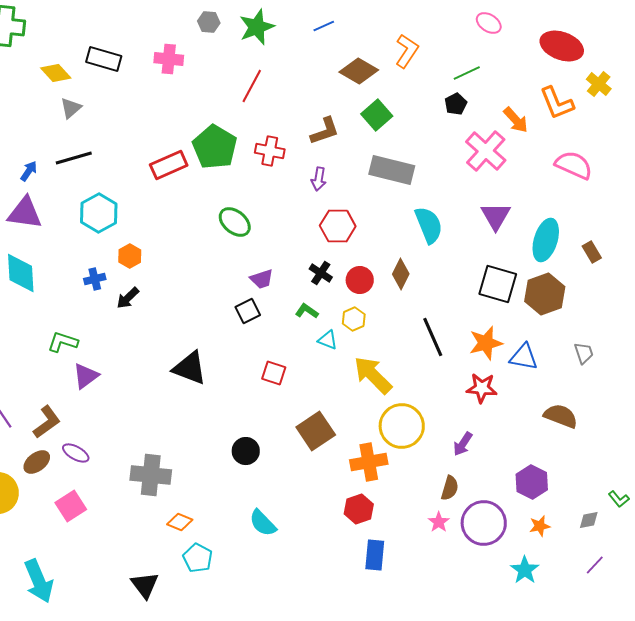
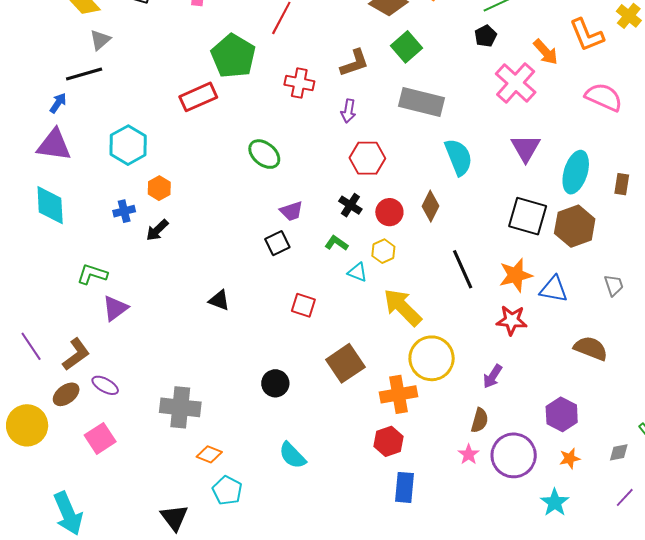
green pentagon: (215, 147) -> (233, 56), moved
black line: (74, 158) -> (84, 74), moved
brown rectangle: (592, 252) -> (622, 184), turned 40
black triangle: (190, 368) -> (219, 300), size x0.6

